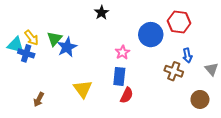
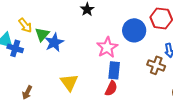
yellow arrow: (31, 38) -> (25, 25), moved
pink star: (122, 52) -> (107, 47), size x1.5
blue rectangle: (119, 76) -> (114, 70), moved

